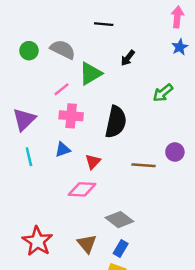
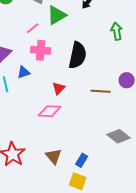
green arrow: (163, 93) -> (117, 31), turned 120
blue triangle: (63, 150) -> (24, 72), moved
gray diamond: (119, 220) -> (119, 136), moved

